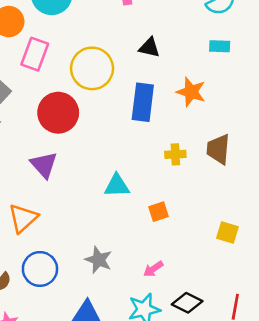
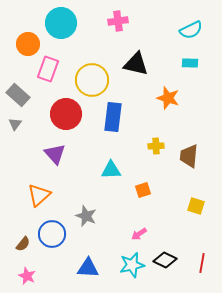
black triangle: (149, 48) -> (136, 64), size x1.5
blue rectangle: (143, 102) -> (113, 117), moved
brown trapezoid: (218, 149) -> (189, 156), moved
gray star: (99, 260) -> (86, 216), moved

